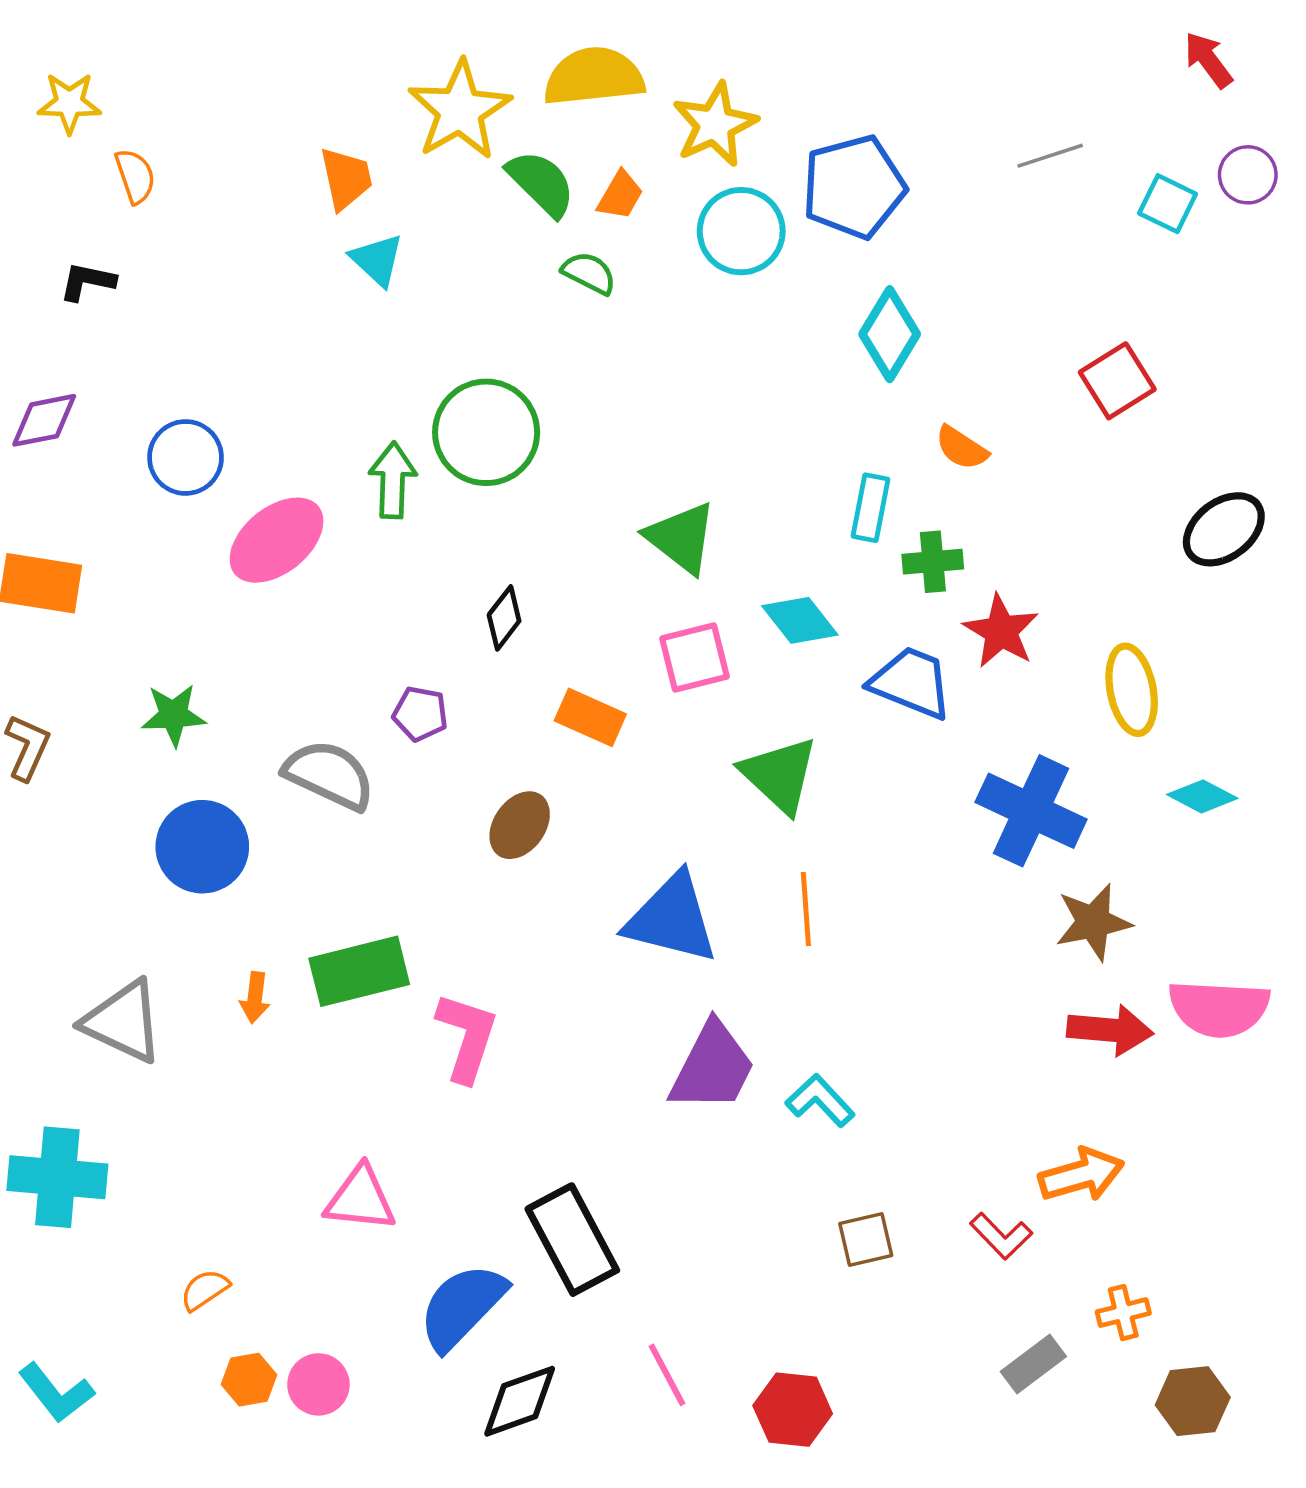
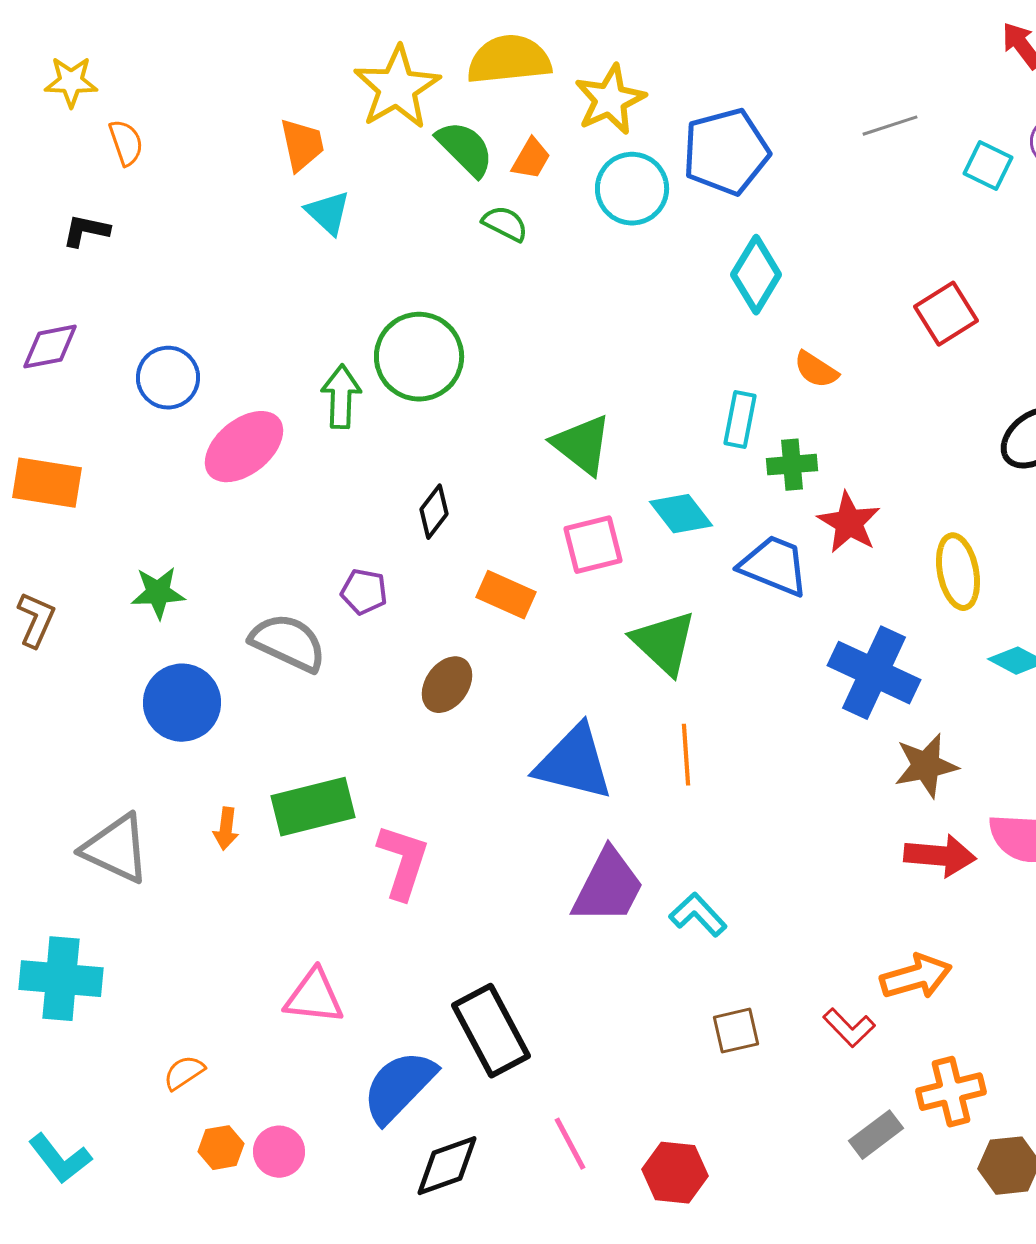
orange cross: (1123, 1313) -> (951, 1092), size x1.5

